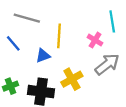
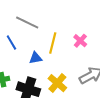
pink cross: (95, 40) -> (80, 41), moved
yellow cross: (72, 79) -> (57, 83), turned -30

